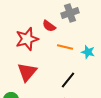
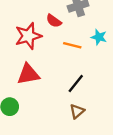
cyan star: (88, 52) -> (99, 37), moved
red triangle: (27, 72) -> (28, 74), turned 40

